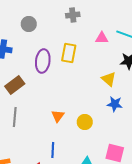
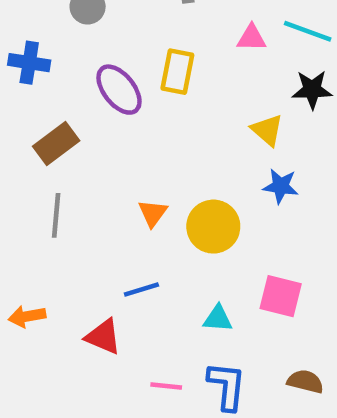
purple ellipse: (43, 61) -> (119, 90), turned -45
yellow circle: (85, 122) -> (213, 227), size x1.5
blue line: (53, 150) -> (141, 289), turned 70

